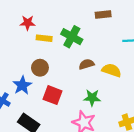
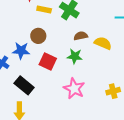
blue star: (22, 85) -> (21, 51), turned 30
green star: (92, 98) -> (75, 56), moved

